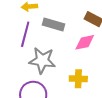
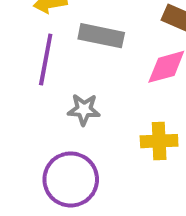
gray star: (42, 60) -> (84, 110), size x0.6

